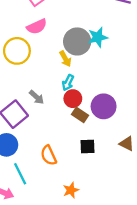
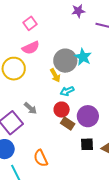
cyan star: (98, 37) -> (83, 57), turned -30
cyan arrow: (68, 83) -> (67, 91), moved, turned 40
black square: (87, 147) -> (87, 144), moved

